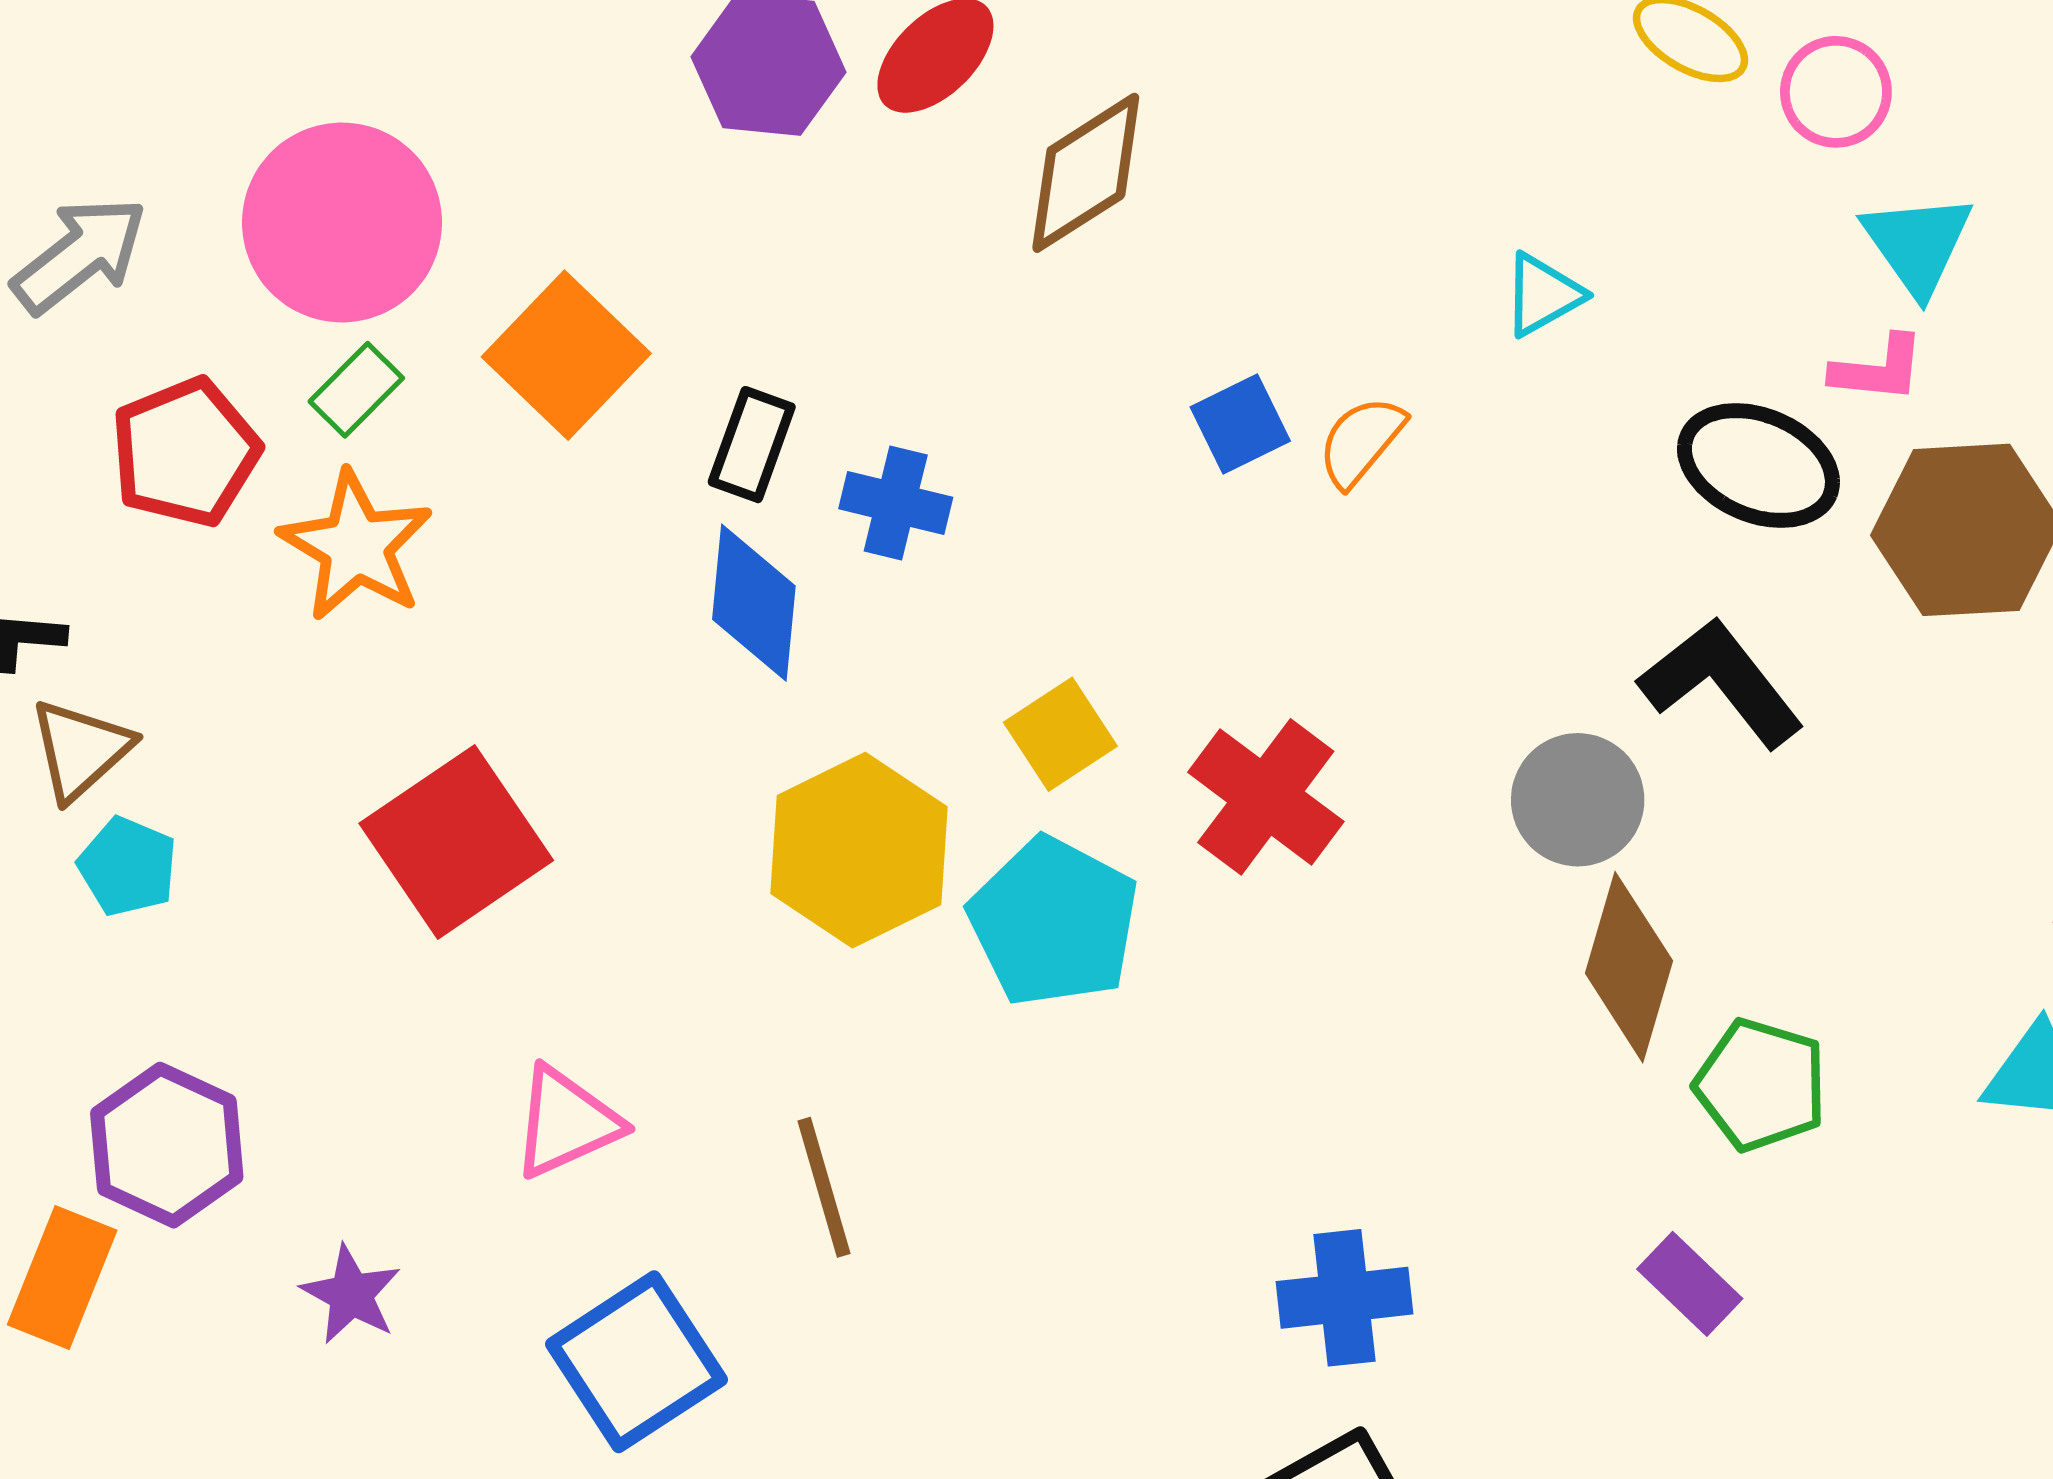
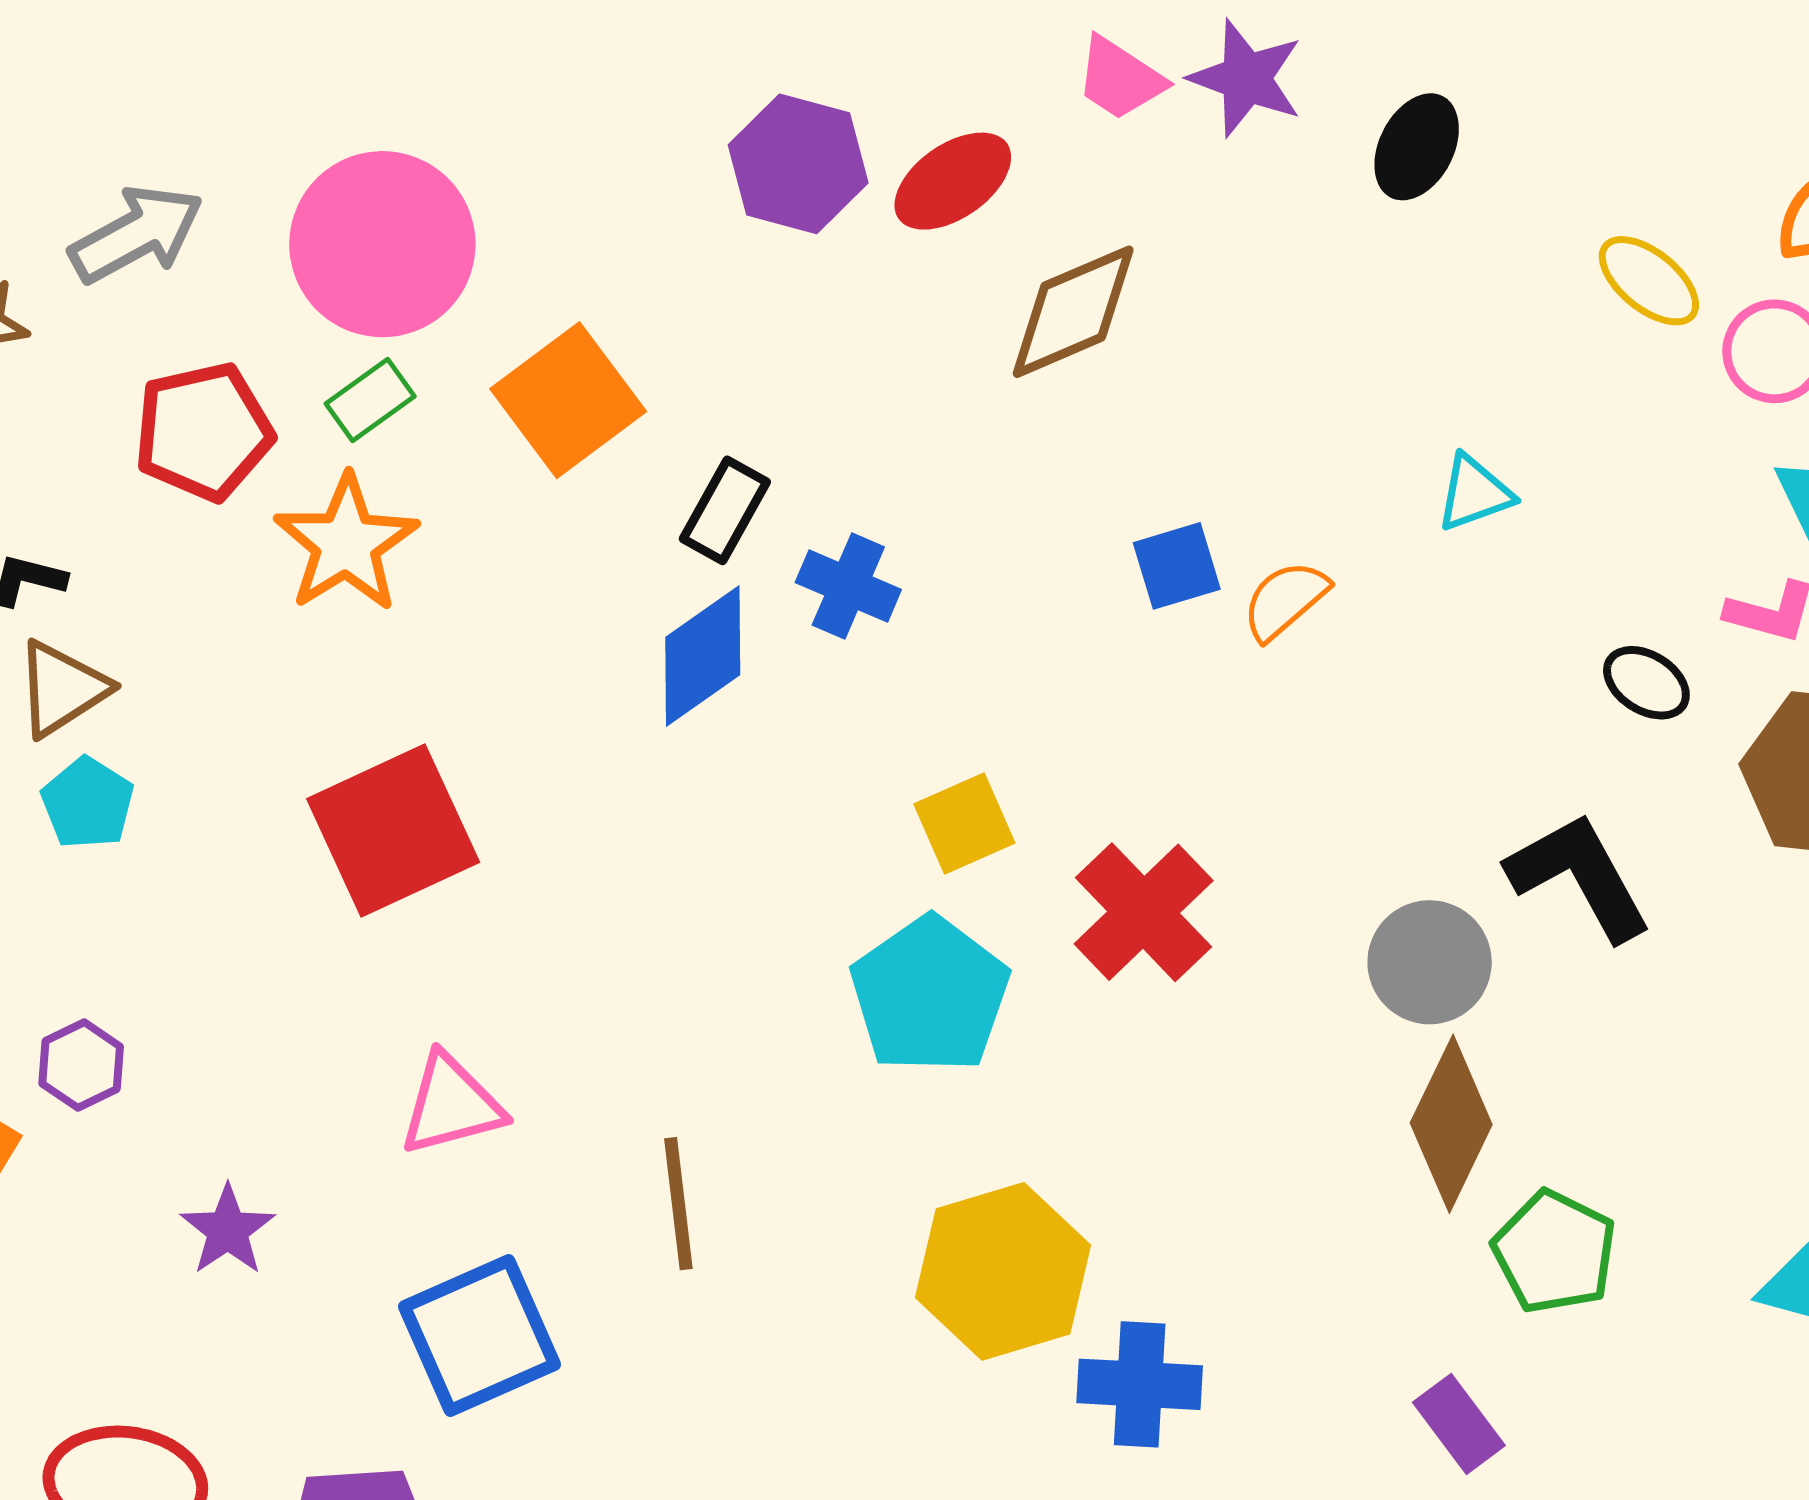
black ellipse: (1758, 465) -> (1646, 683), size x0.6
blue diamond: (754, 603) -> (703, 656), turned 40
yellow hexagon: (859, 850) -> (1003, 1271), moved
purple hexagon: (167, 1145) -> (81, 1065), size x0.6

